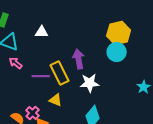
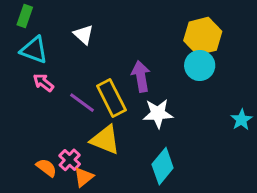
white triangle: (42, 32) -> (84, 35), turned 40
purple line: (41, 76) -> (82, 103), turned 36
yellow triangle: (56, 100) -> (105, 140), size x1.5

